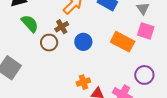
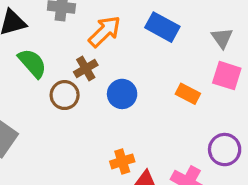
orange rectangle: (123, 42) -> (188, 94), size x0.6

